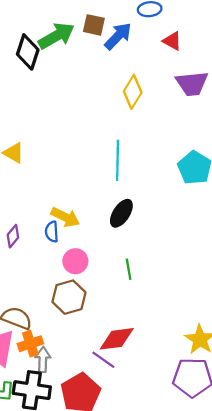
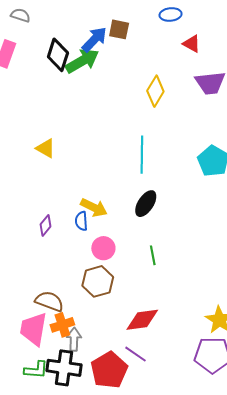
green arrow: (56, 36) -> (82, 61), moved
blue arrow: (118, 36) -> (94, 39), moved
purple line: (103, 360) -> (136, 354), moved

